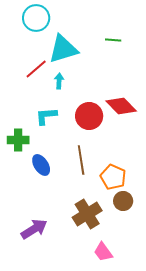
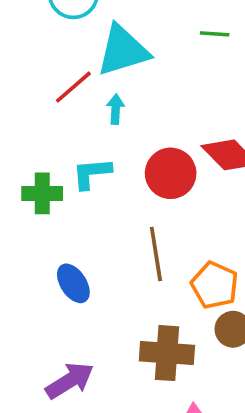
green cross: (18, 140) -> (42, 193), moved
blue ellipse: (41, 165) -> (73, 283), moved
brown cross: (87, 214) -> (167, 353), turned 36

